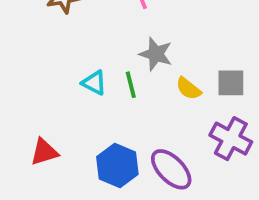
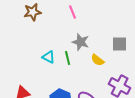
gray square: (231, 83) -> (120, 44), moved

